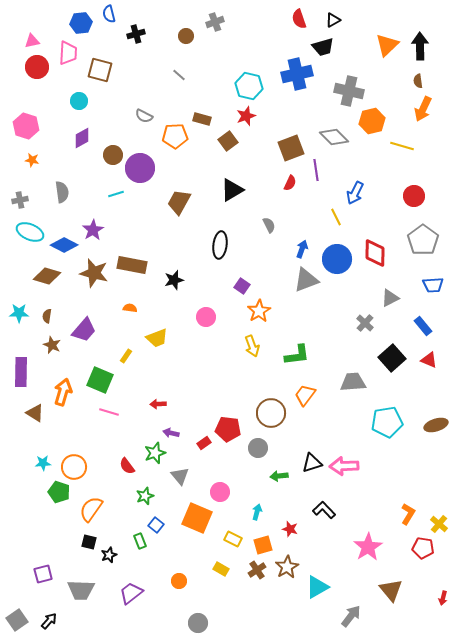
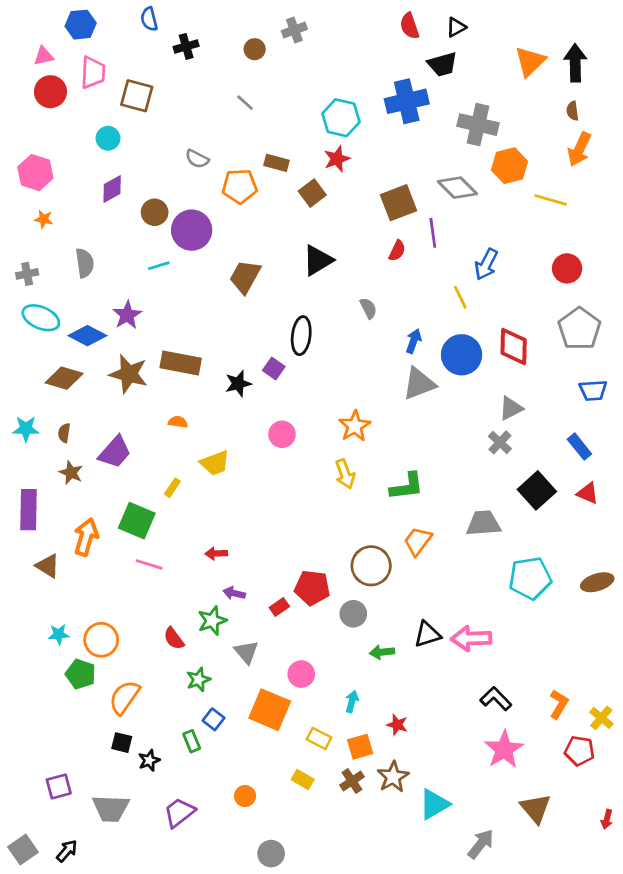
blue hexagon: (81, 23) -> (81, 25), moved
purple square: (242, 286) -> (274, 368), moved
gray triangle: (390, 298) -> (511, 408), moved
black L-shape: (324, 510) -> (496, 699), moved

